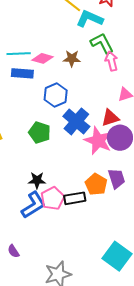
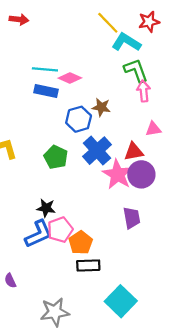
brown star: (72, 58) -> (101, 107), moved
orange pentagon: (96, 184) -> (81, 243), moved
black rectangle: (75, 198) -> (88, 265), moved

